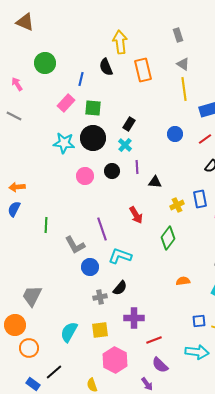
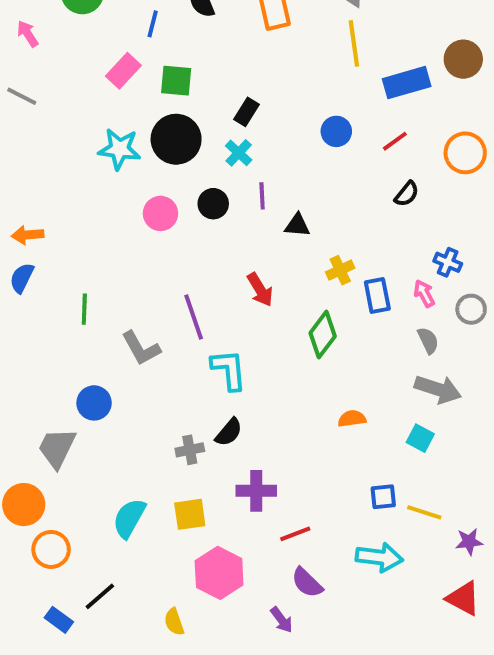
blue rectangle: (200, 199) -> (377, 296), moved
cyan L-shape: (120, 256) -> (229, 370), turned 65
blue circle: (90, 267) -> (94, 403), moved

